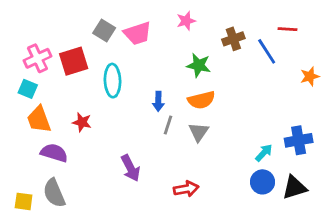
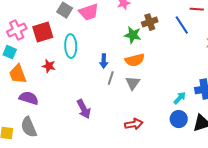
brown cross: (233, 39) -> (150, 22), moved
red star: (82, 122) -> (49, 66), moved
red arrow: (186, 189) -> (134, 124), moved

